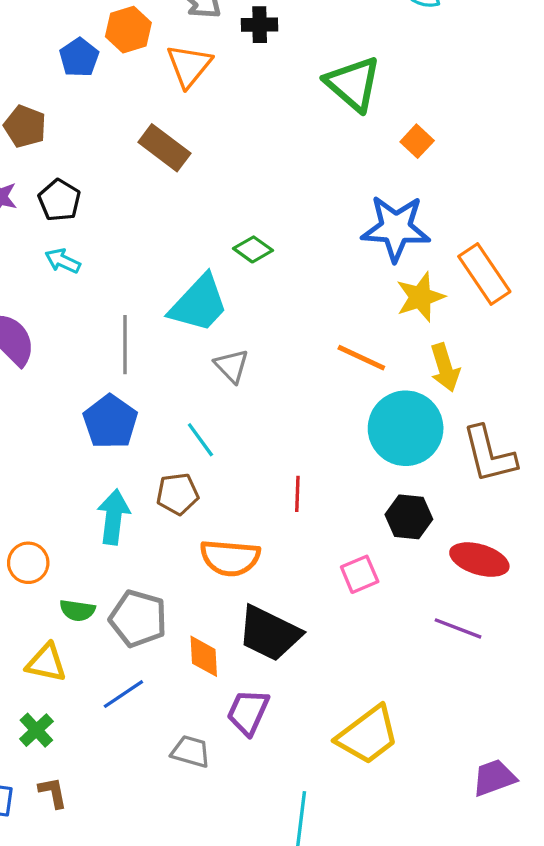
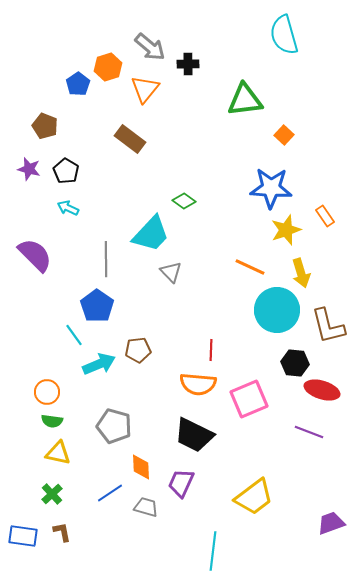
green triangle: (353, 84) -> (245, 100), turned -48
orange rectangle: (484, 274) -> (325, 216), size x0.6
cyan line: (200, 440) -> (74, 335), moved
cyan arrow: (114, 517) -> (99, 364), turned 60
black hexagon: (409, 517) -> (295, 363), moved
orange semicircle: (230, 558) -> (198, 384), moved
pink square: (360, 574) -> (249, 399), size x1.6
green semicircle: (77, 610) -> (52, 421), moved
orange diamond: (204, 656) -> (141, 467), moved
blue line: (123, 694) -> (110, 493), moved

